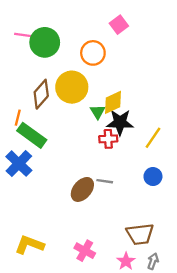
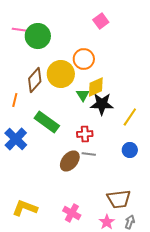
orange circle: (93, 53) -> (84, 59), moved
green rectangle: (32, 135) -> (47, 122), moved
red cross: (108, 139) -> (85, 134), moved

